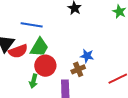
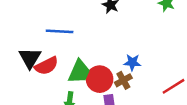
green trapezoid: (39, 47) -> (79, 71), moved
red circle: (45, 66) -> (100, 79), moved

